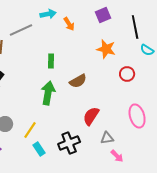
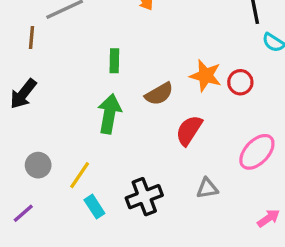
orange star: (106, 49) -> (206, 76), moved
red semicircle: (91, 116) -> (189, 130), moved
pink ellipse: (137, 116) -> (257, 152), turned 60
pink arrow: (117, 156) -> (269, 218), moved, turned -80

